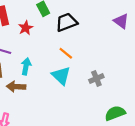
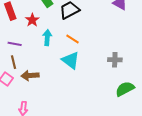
cyan arrow: (26, 66) -> (47, 38), moved
gray cross: (96, 78) -> (115, 60), moved, turned 32

